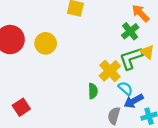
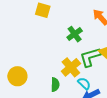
green cross: (130, 31) -> (75, 34), moved
yellow circle: (46, 43) -> (17, 76), moved

